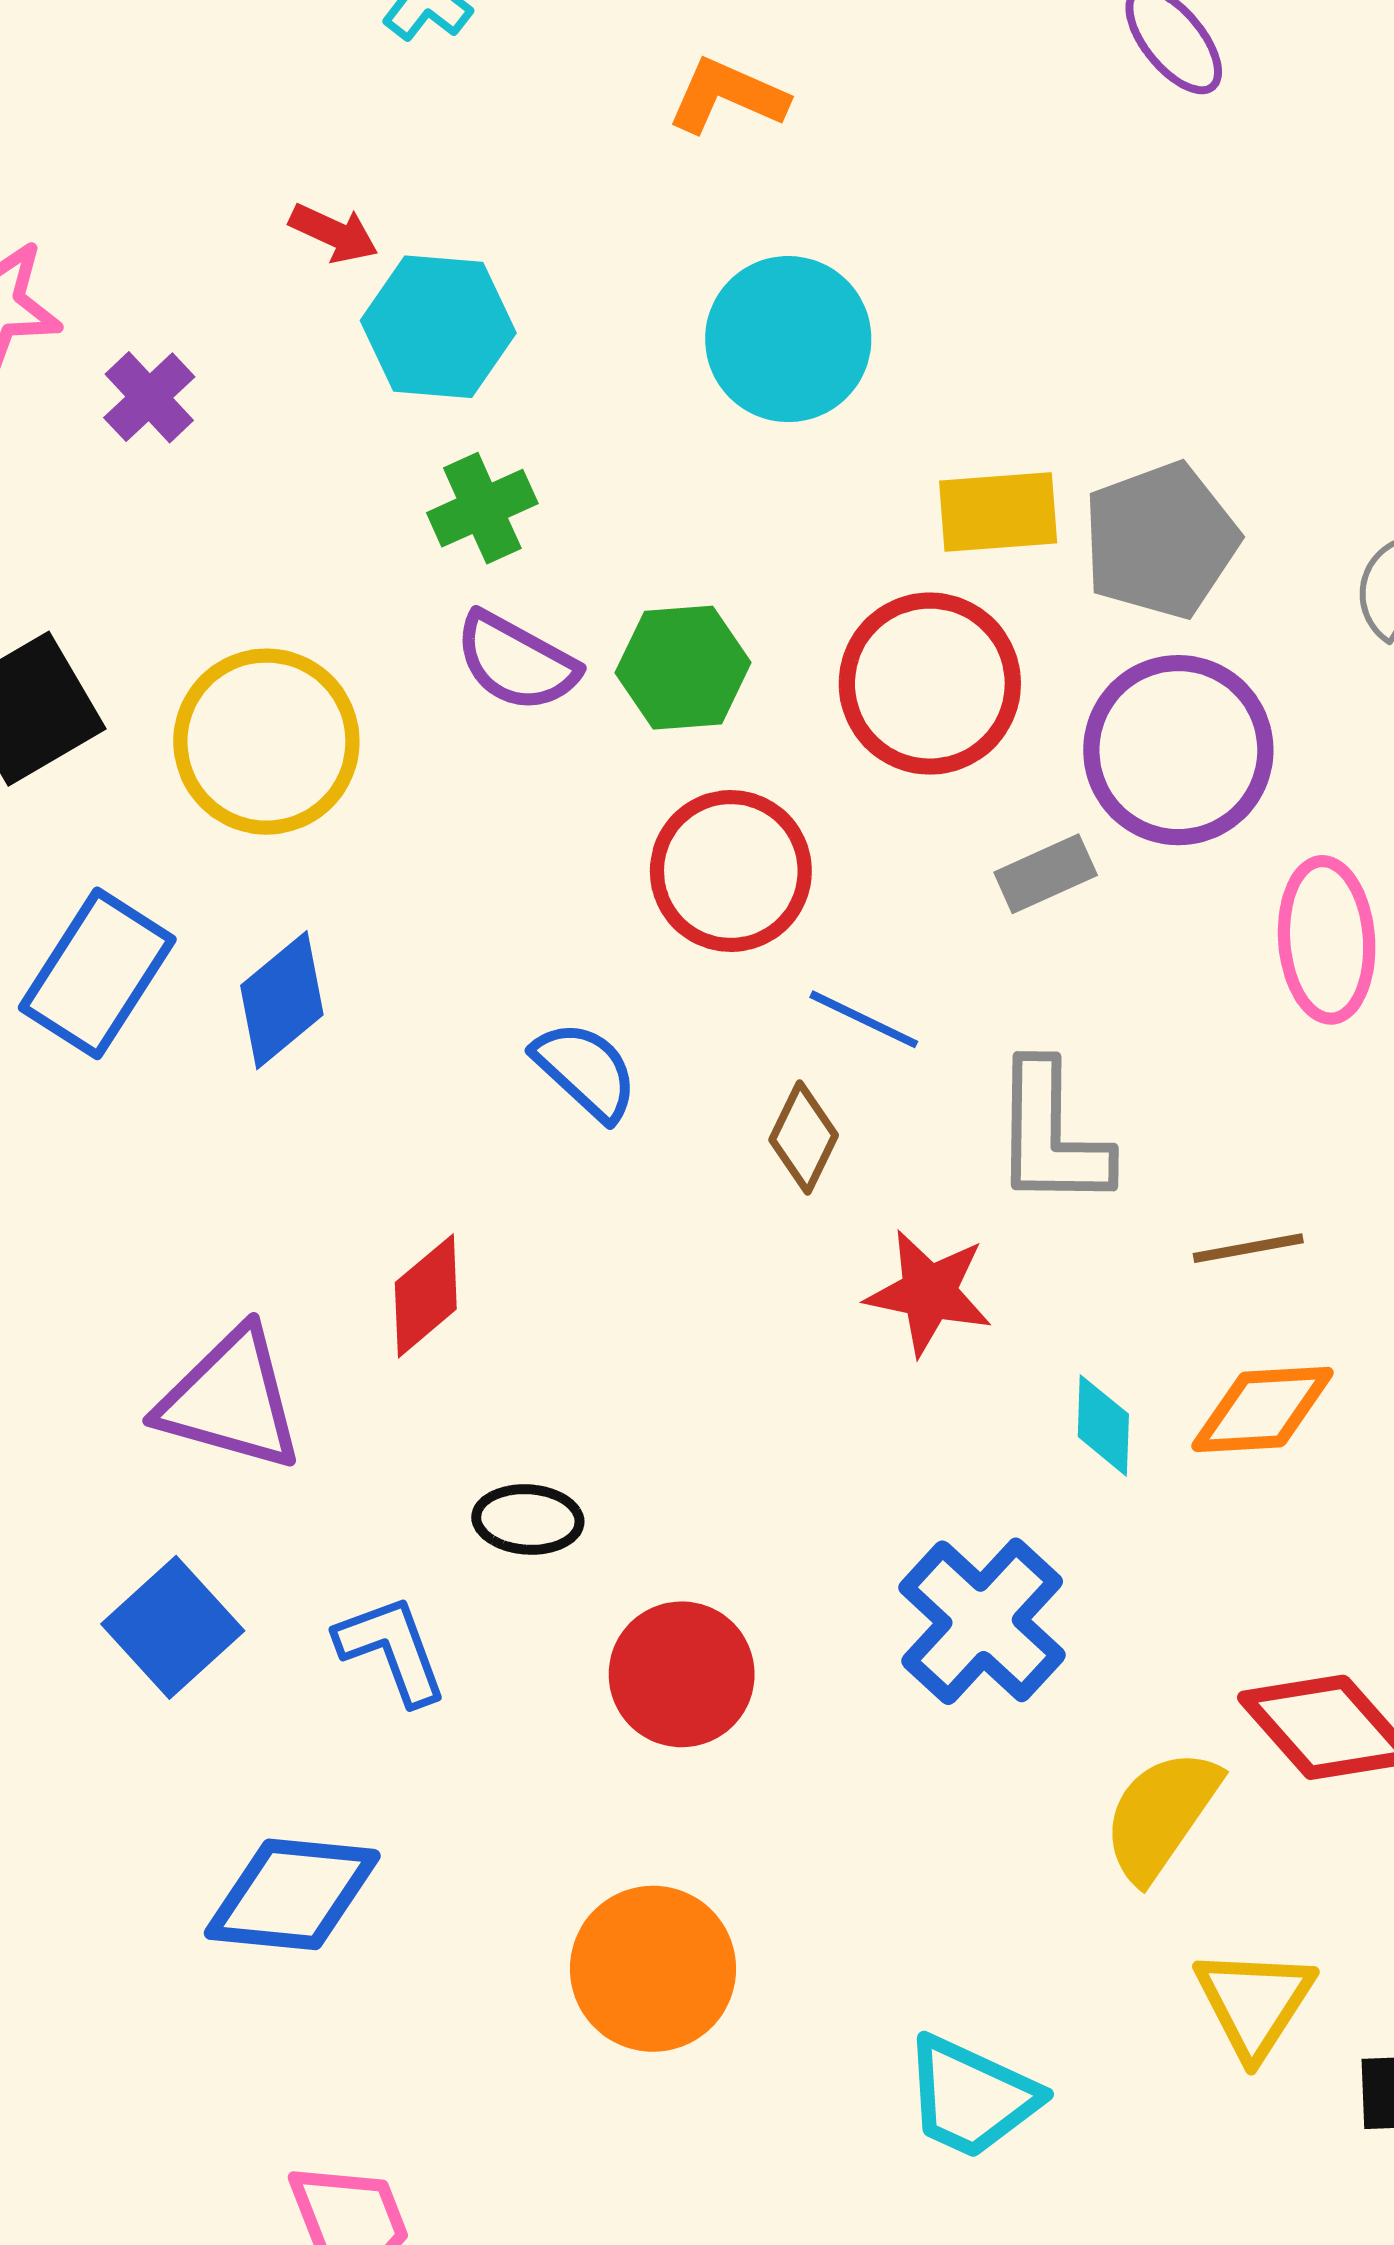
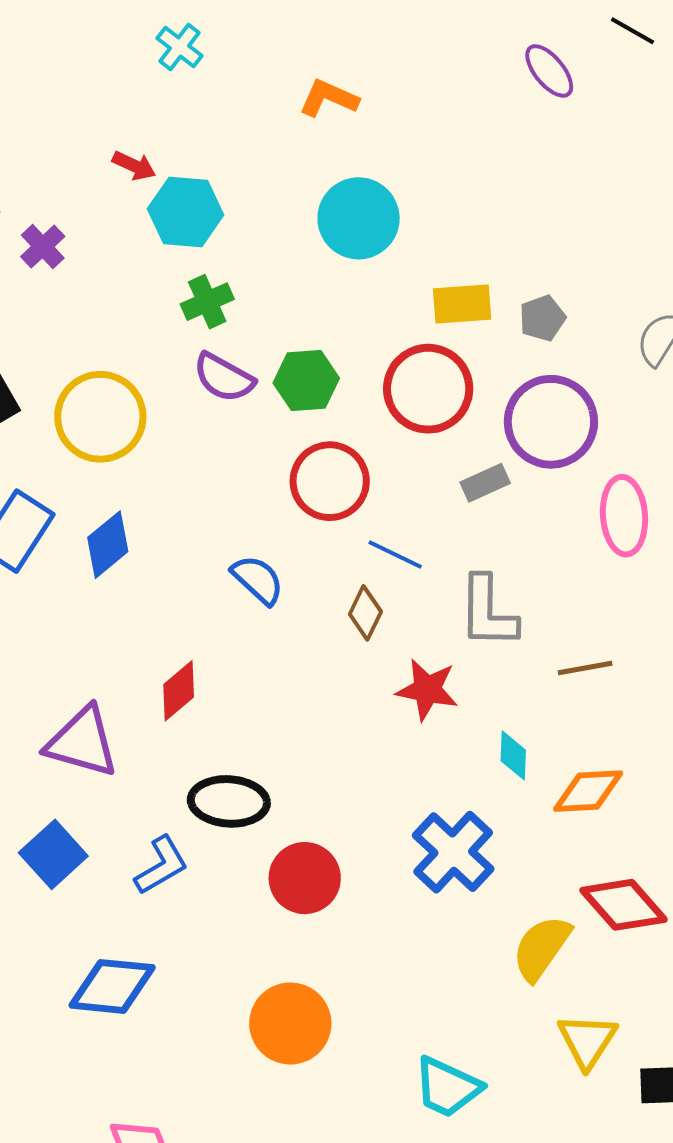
gray pentagon: (1161, 540) -> (542, 318), size x0.6
orange diamond: (1262, 1409) -> (588, 791), moved
black ellipse: (528, 1519) -> (229, 801), size x1.5
blue L-shape: (392, 1649) -> (161, 866), turned 80

